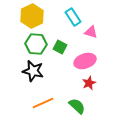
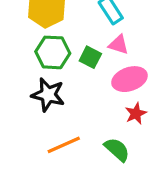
pink triangle: (91, 32) -> (119, 45), moved

